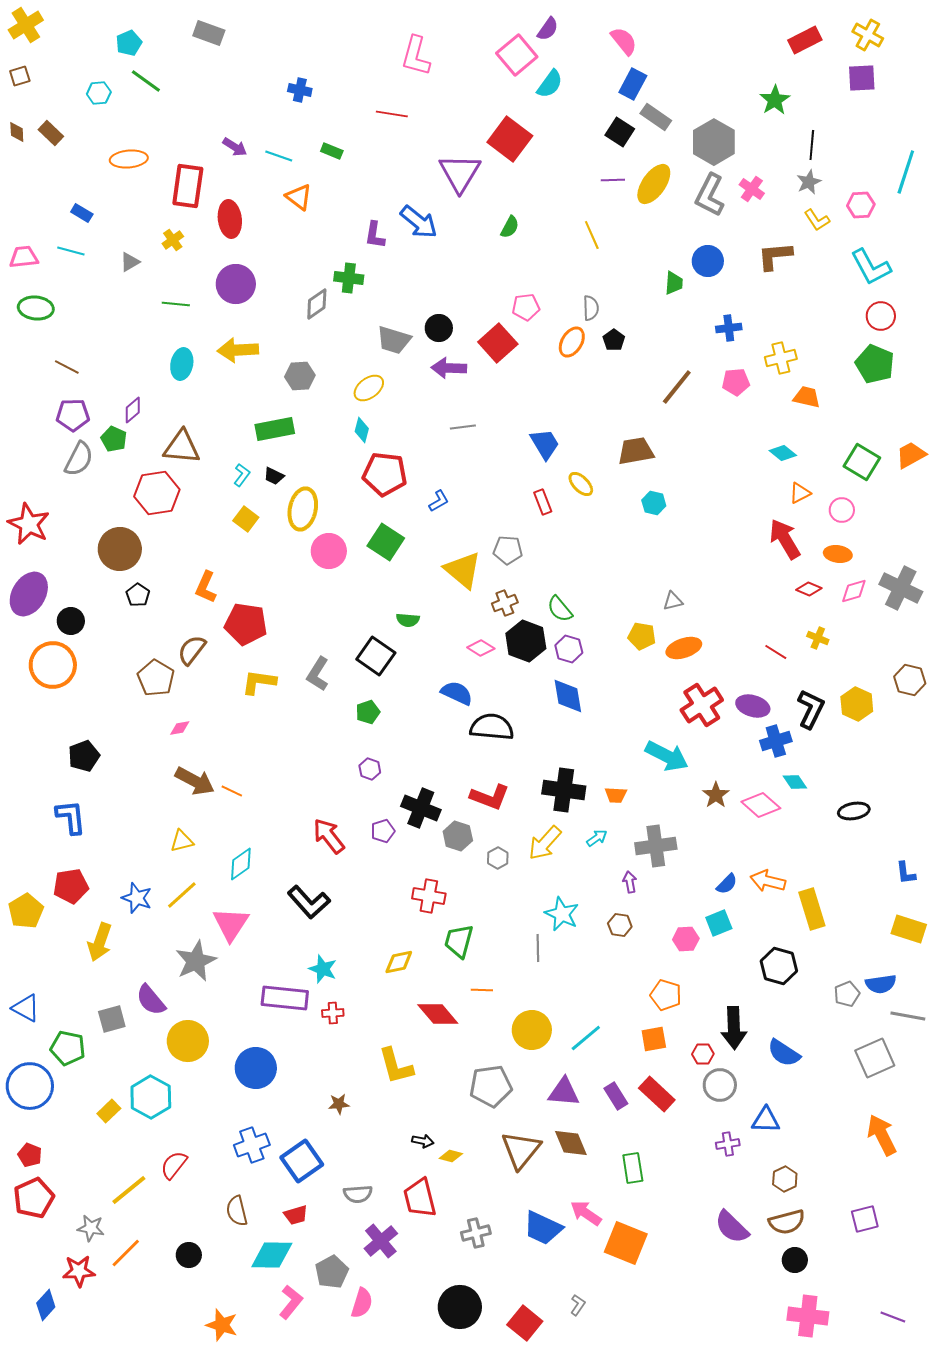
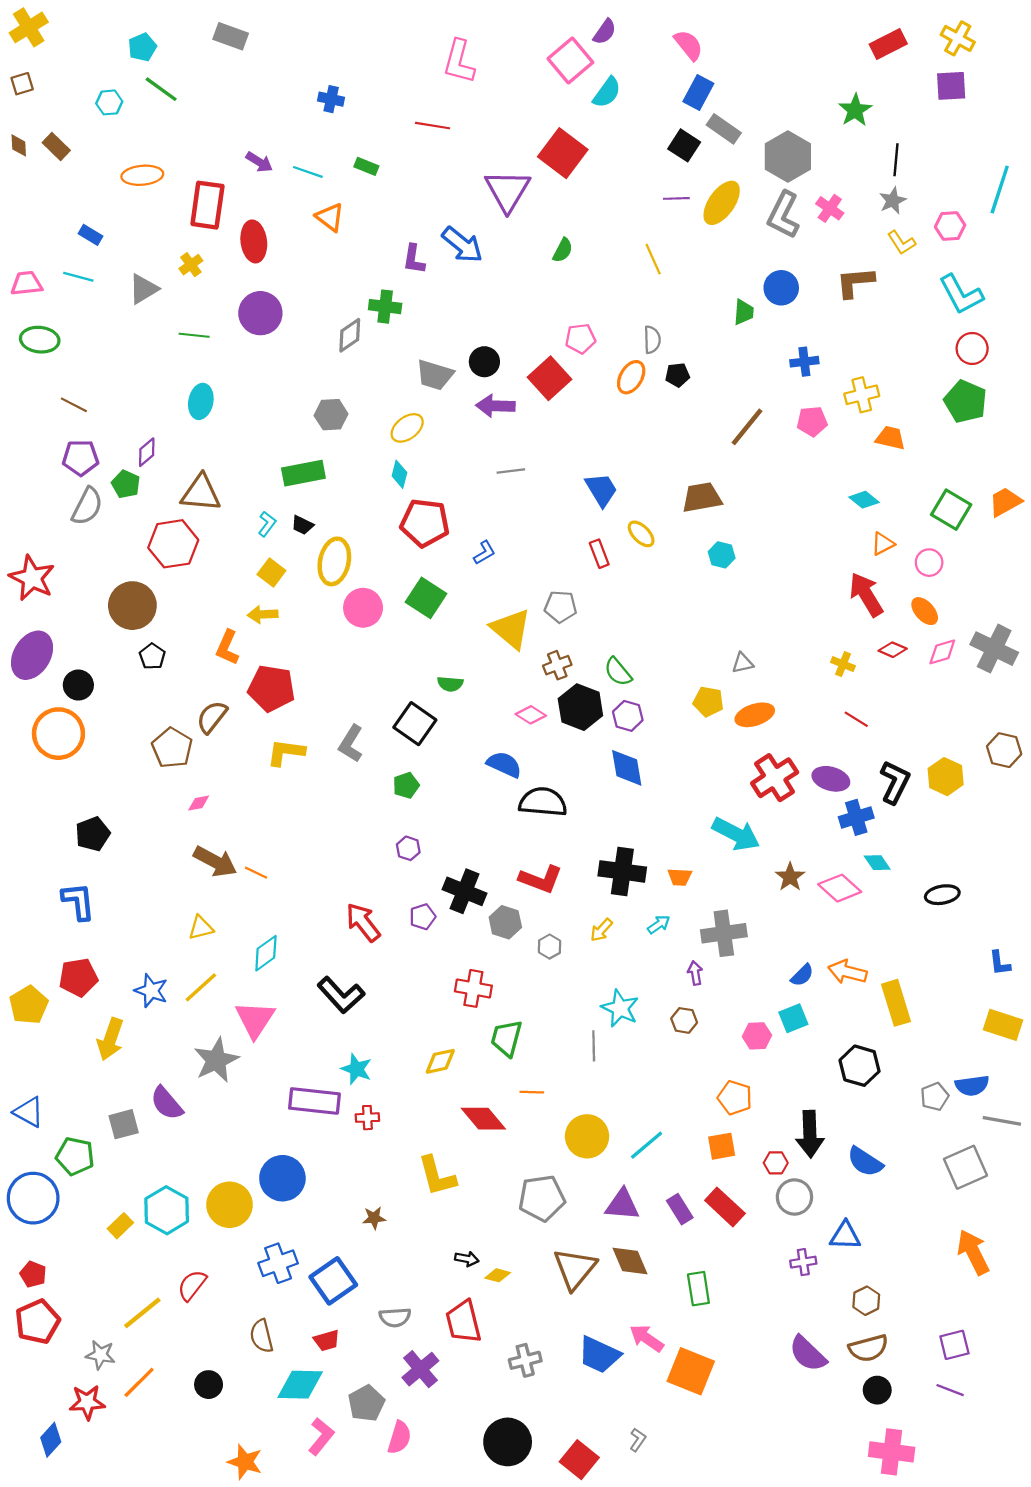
gray triangle: (130, 262) -> (143, 289), size x1.4
black pentagon: (614, 340) -> (677, 375), turned 30
yellow arrow: (238, 350) -> (263, 614), moved, size x0.7
orange ellipse: (838, 554) -> (925, 611), turned 40
yellow cross: (818, 638) -> (843, 664), moved
yellow arrow: (545, 843) -> (601, 930), size x0.6
yellow circle: (188, 1041) -> (230, 1205), moved
purple line: (893, 1317) -> (950, 1390), moved

